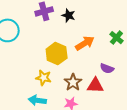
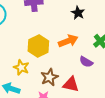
black star: (68, 15) -> (78, 13), moved
purple semicircle: (107, 68) -> (86, 62), moved

